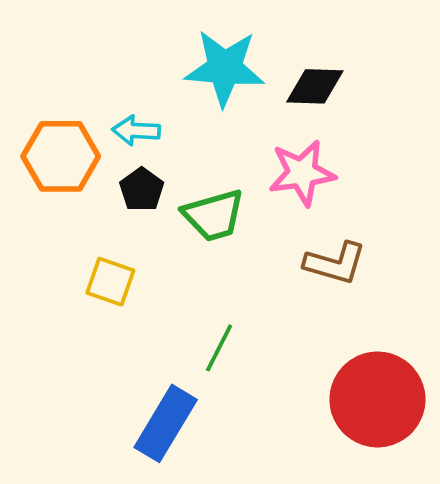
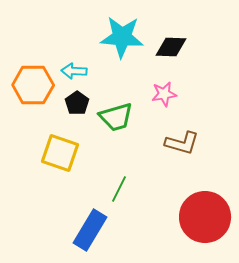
pink star: (302, 173) -> (164, 94), size x0.7
yellow square: (110, 282) -> (60, 153), size x1.4

